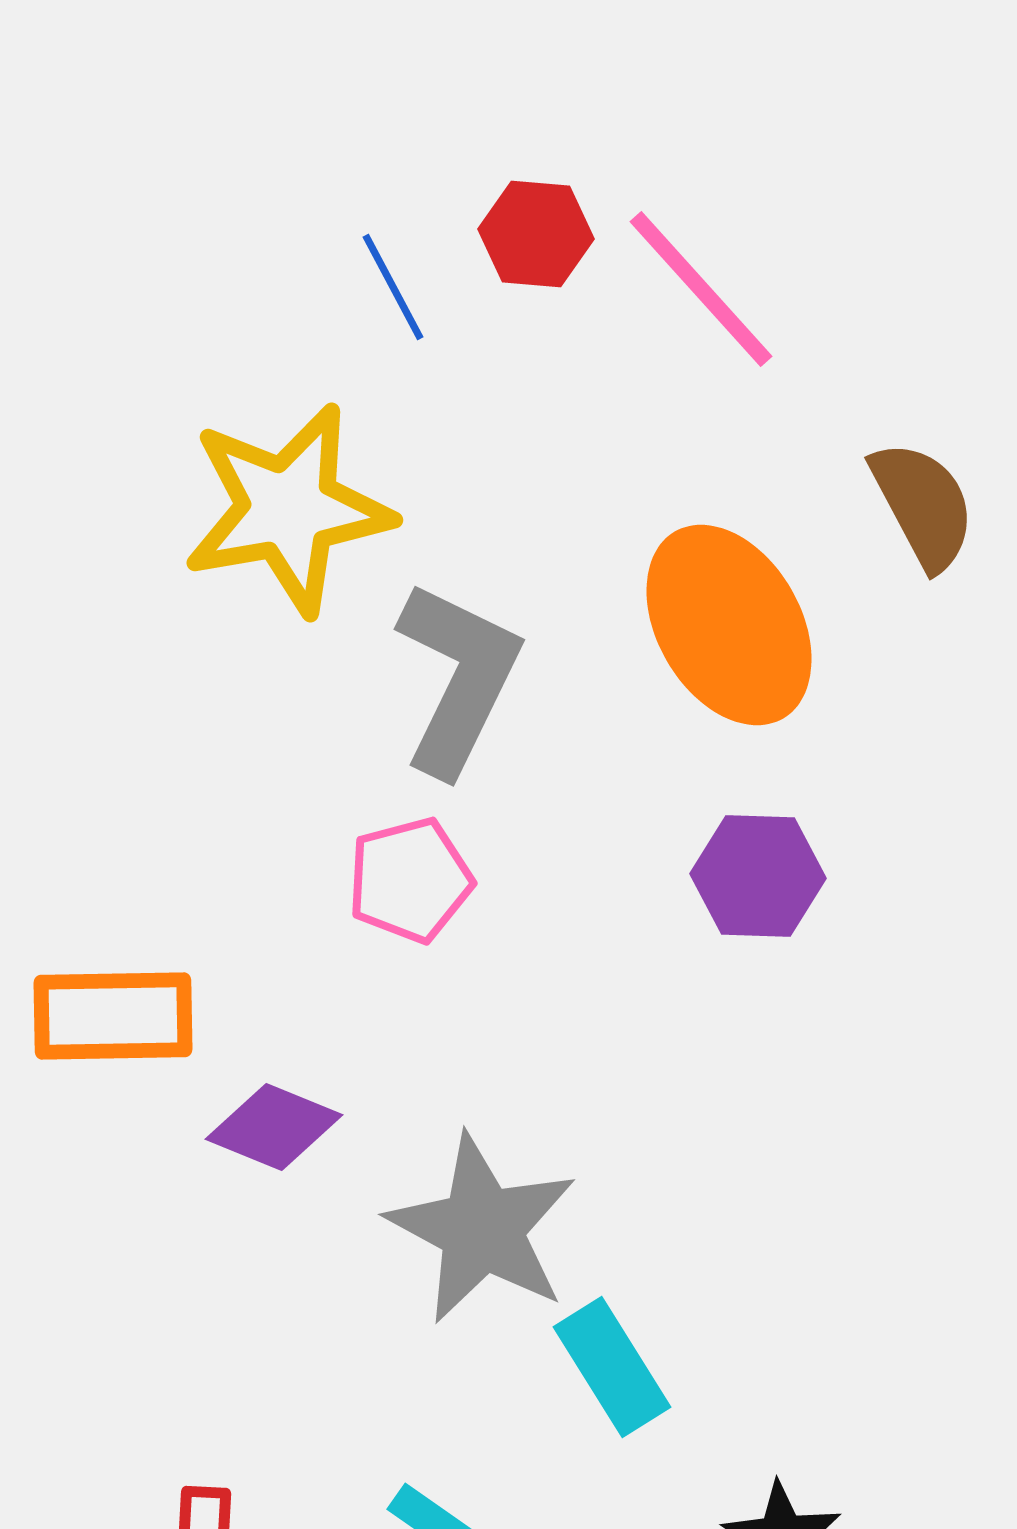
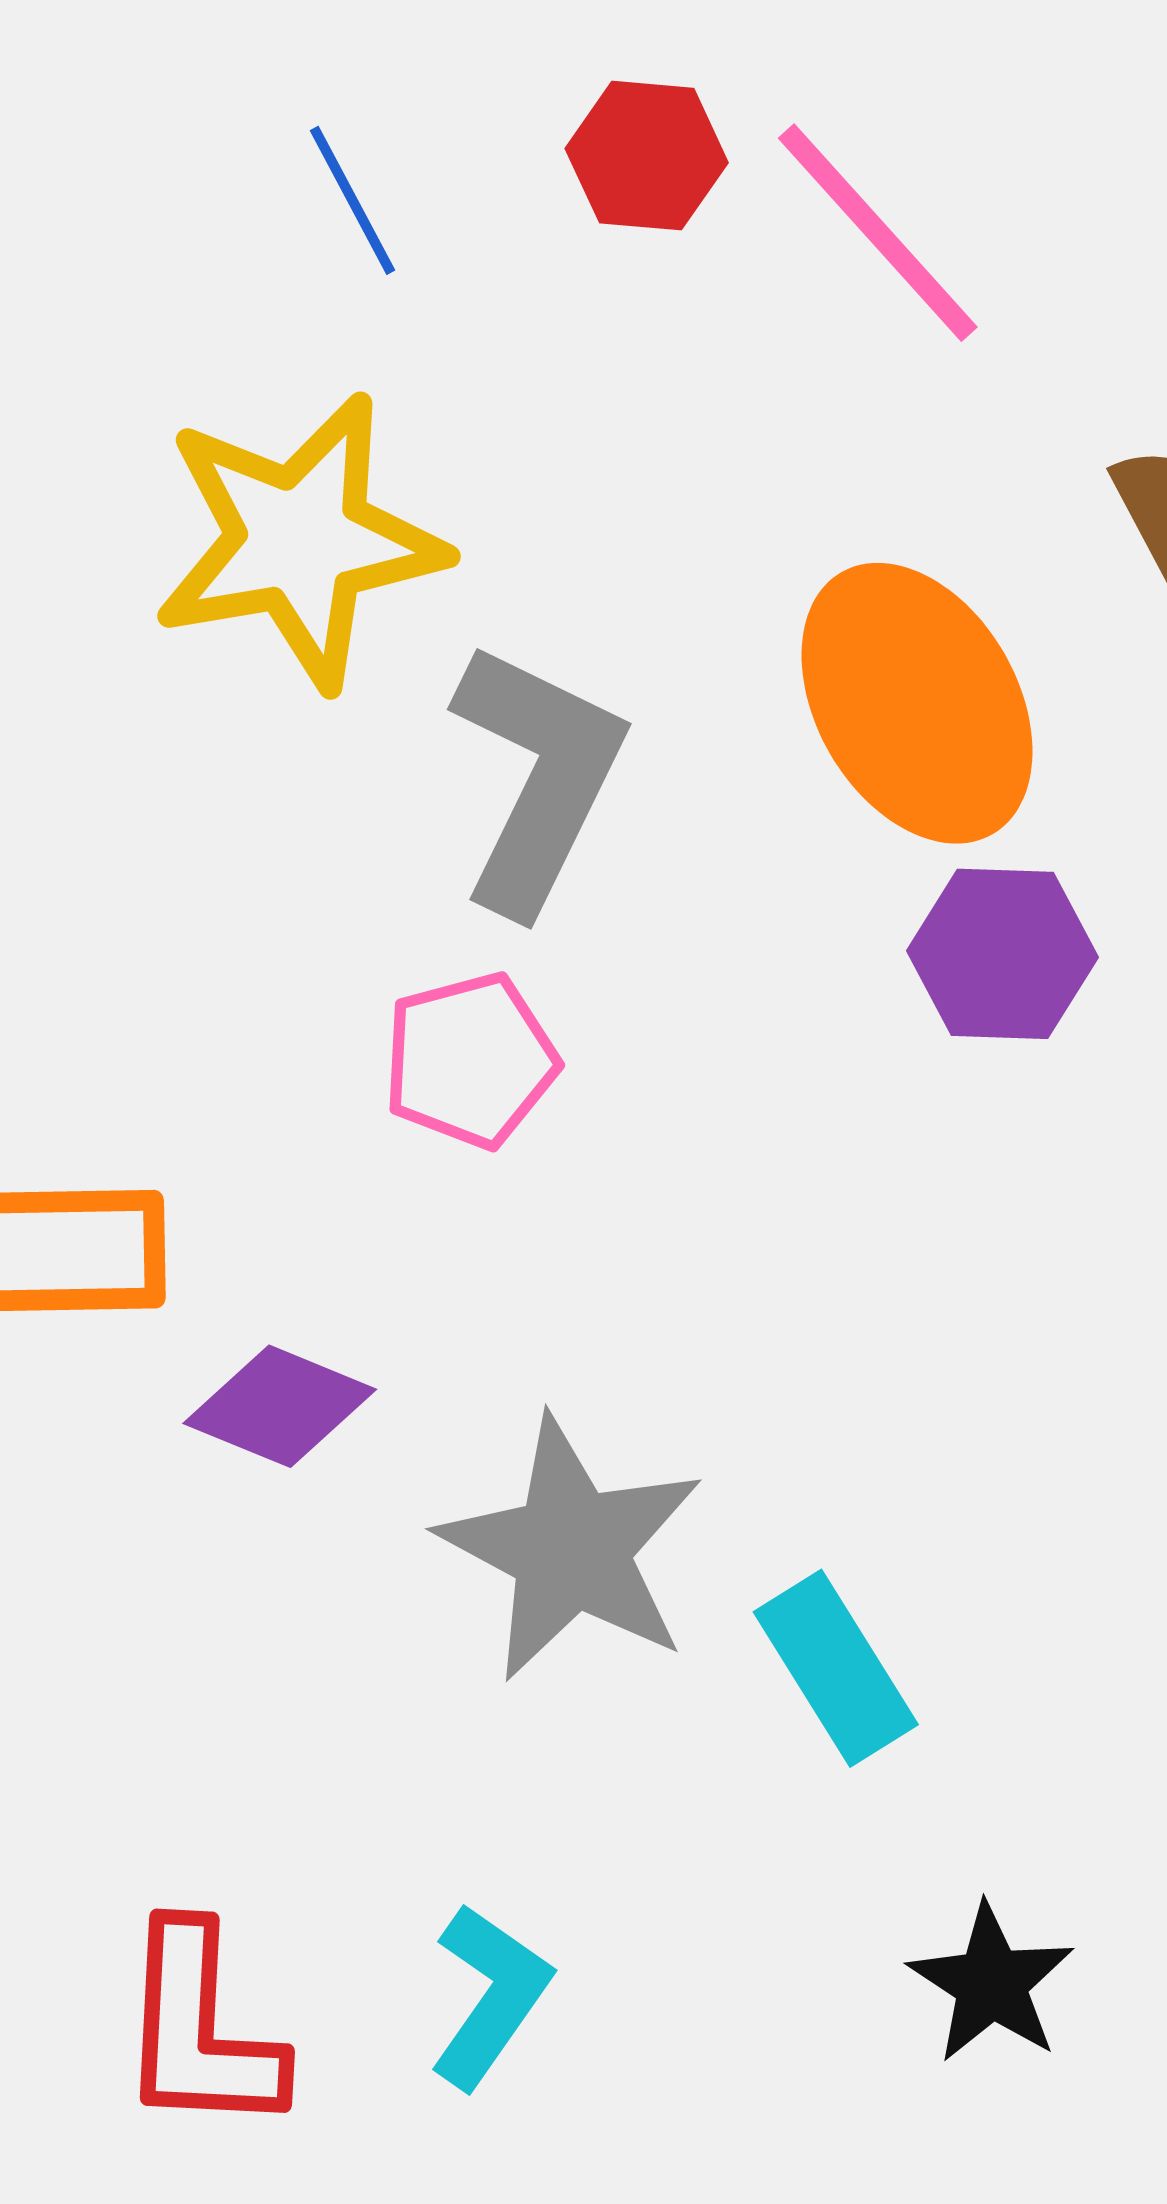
blue line: (393, 287) -> (353, 200), moved
purple hexagon: (758, 876) -> (1002, 954), moved
cyan rectangle: (612, 1367) -> (836, 1668), moved

